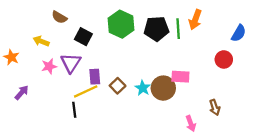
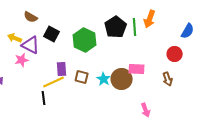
green hexagon: (121, 24) -> (85, 40), moved
black pentagon: (156, 29) -> (116, 27), turned -30
purple triangle: (71, 63) -> (31, 45), moved, turned -36
brown square: (118, 86) -> (82, 77), turned -32
brown arrow: (215, 107) -> (168, 79), moved

